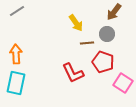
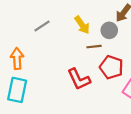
gray line: (17, 11) -> (42, 26), moved
gray circle: (107, 34) -> (109, 30), moved

